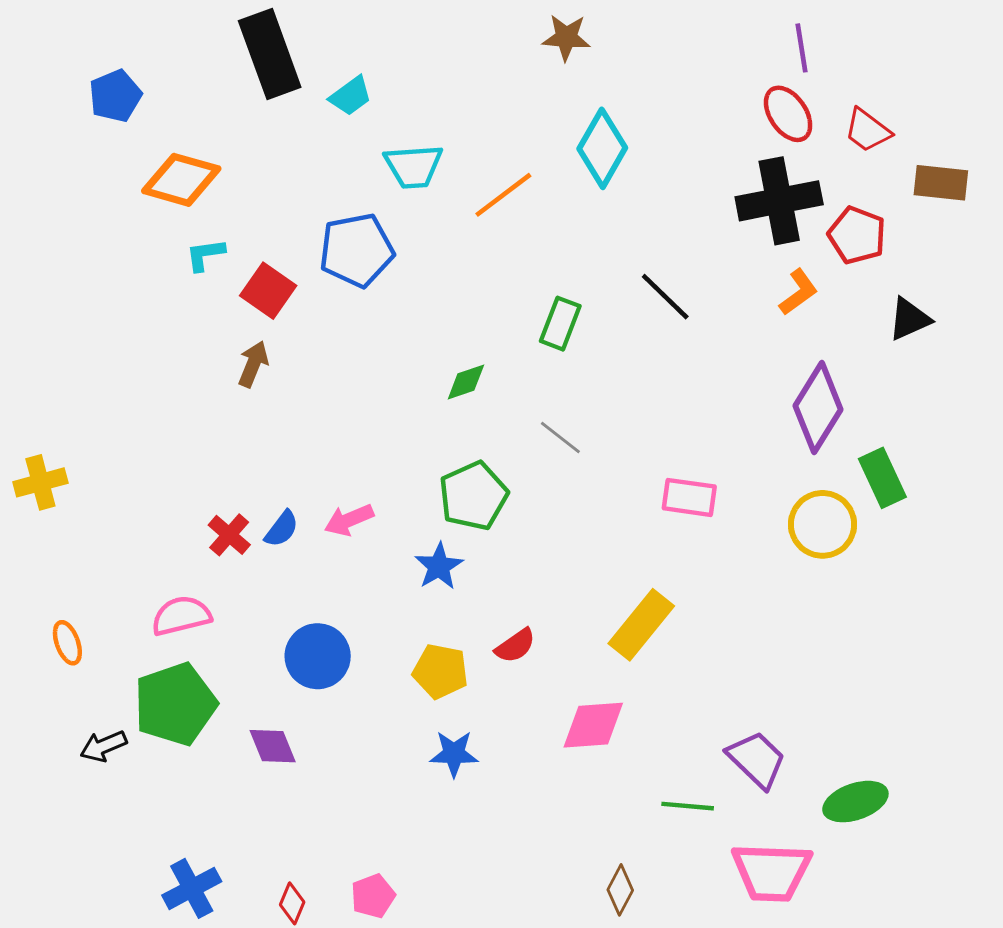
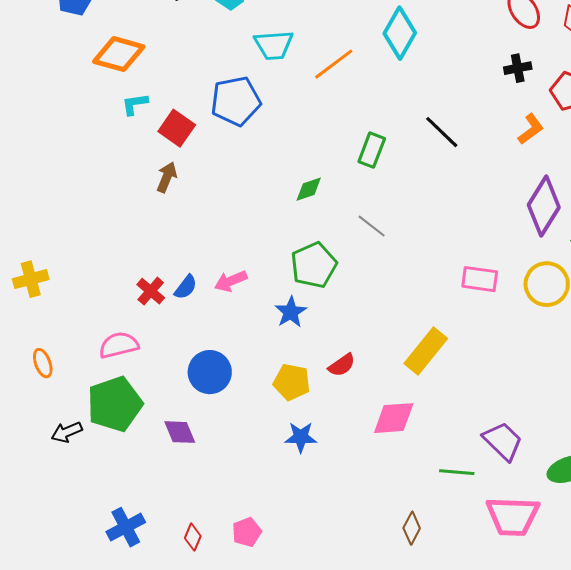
black cross: (779, 201) -> (518, 68), size x0.5
yellow cross: (40, 482) -> (31, 279), moved
pink rectangle: (689, 497) -> (480, 279), moved

